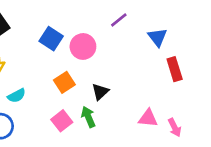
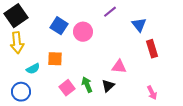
orange square: (64, 82) -> (55, 59), moved, turned 35
black triangle: (100, 92) -> (108, 86), moved
pink triangle: (148, 118) -> (119, 67), moved

